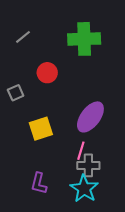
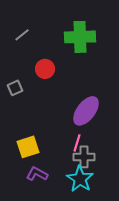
yellow square: (41, 129) -> (28, 147), moved
purple L-shape: (39, 183) -> (37, 174), turned 105

